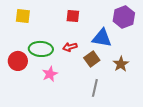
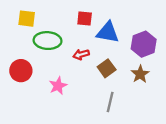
purple hexagon: (124, 17) -> (144, 44), moved
blue triangle: (102, 38) -> (108, 32), moved
green ellipse: (41, 49) -> (47, 41), moved

